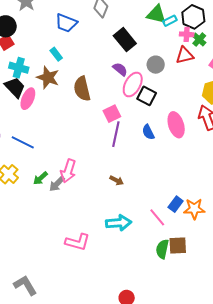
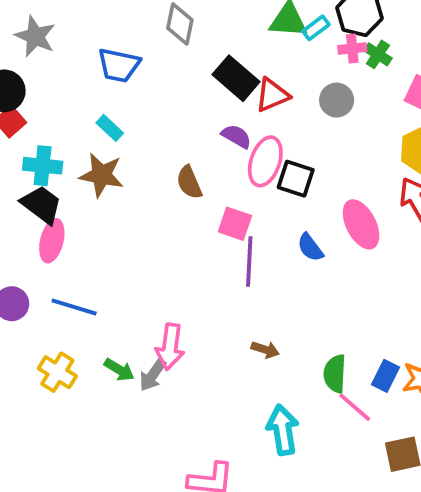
red triangle: (185, 55) -> (272, 95), moved
gray circle: (156, 65) -> (337, 100), moved
brown semicircle: (82, 89) -> (189, 182), moved, size x0.7
pink ellipse: (28, 99) -> (52, 241), moved
pink square: (112, 114) -> (235, 224), turned -36
green arrow: (40, 178) -> (119, 370), turned -98
cyan arrow: (119, 223) -> (283, 430), turned -85
green semicircle: (162, 249) -> (335, 374), moved

